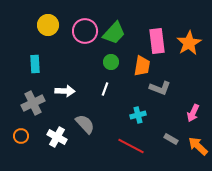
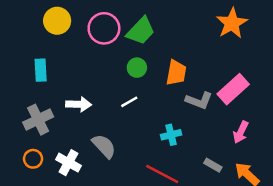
pink rectangle: (157, 41) -> (233, 89), moved, turned 55
orange star: (189, 43) -> (232, 23), moved
white line: (105, 89) -> (129, 102), turned 40
orange circle: (21, 136) -> (33, 159), moved

